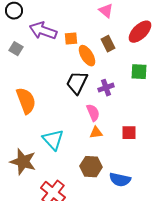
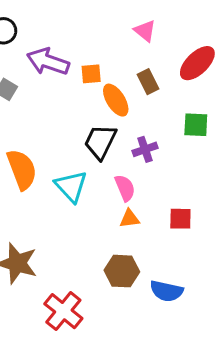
cyan triangle: (53, 140) -> (71, 186), moved

